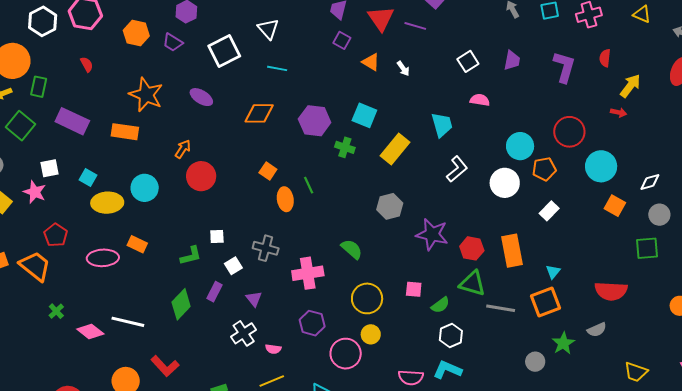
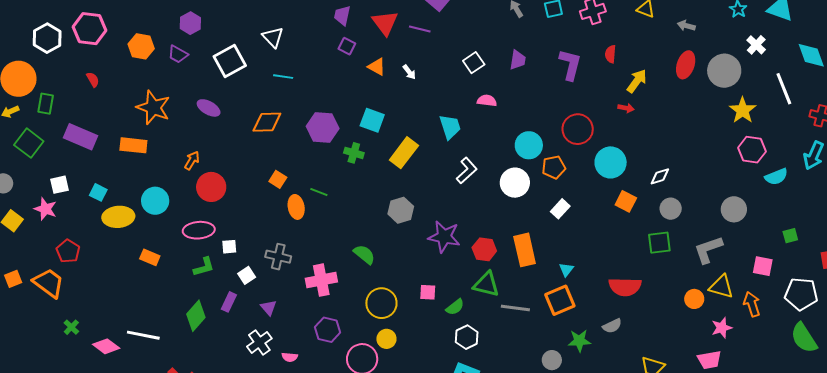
green line: (309, 185) -> (319, 192), turned -42
pink ellipse: (103, 258) -> (199, 230), moved
green star: (563, 343) -> (579, 341), turned 30

